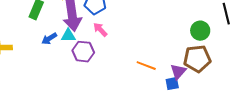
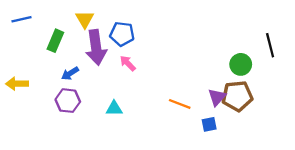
cyan triangle: (68, 36) -> (114, 108), moved
purple hexagon: (83, 52) -> (68, 101), moved
purple triangle: (178, 72) -> (217, 97), moved

